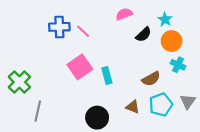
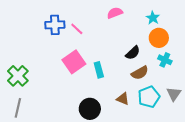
black semicircle: (143, 35) -> (133, 53), moved
gray line: (38, 111) -> (18, 108), moved

